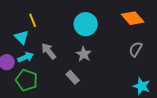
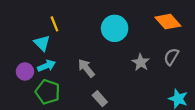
gray arrow: (49, 51) -> (86, 68), moved
gray star: (84, 54) -> (141, 62), moved
gray rectangle: (73, 77) -> (100, 99), moved

